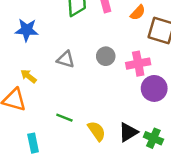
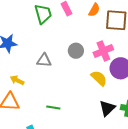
yellow semicircle: (97, 131) -> (99, 78), moved

